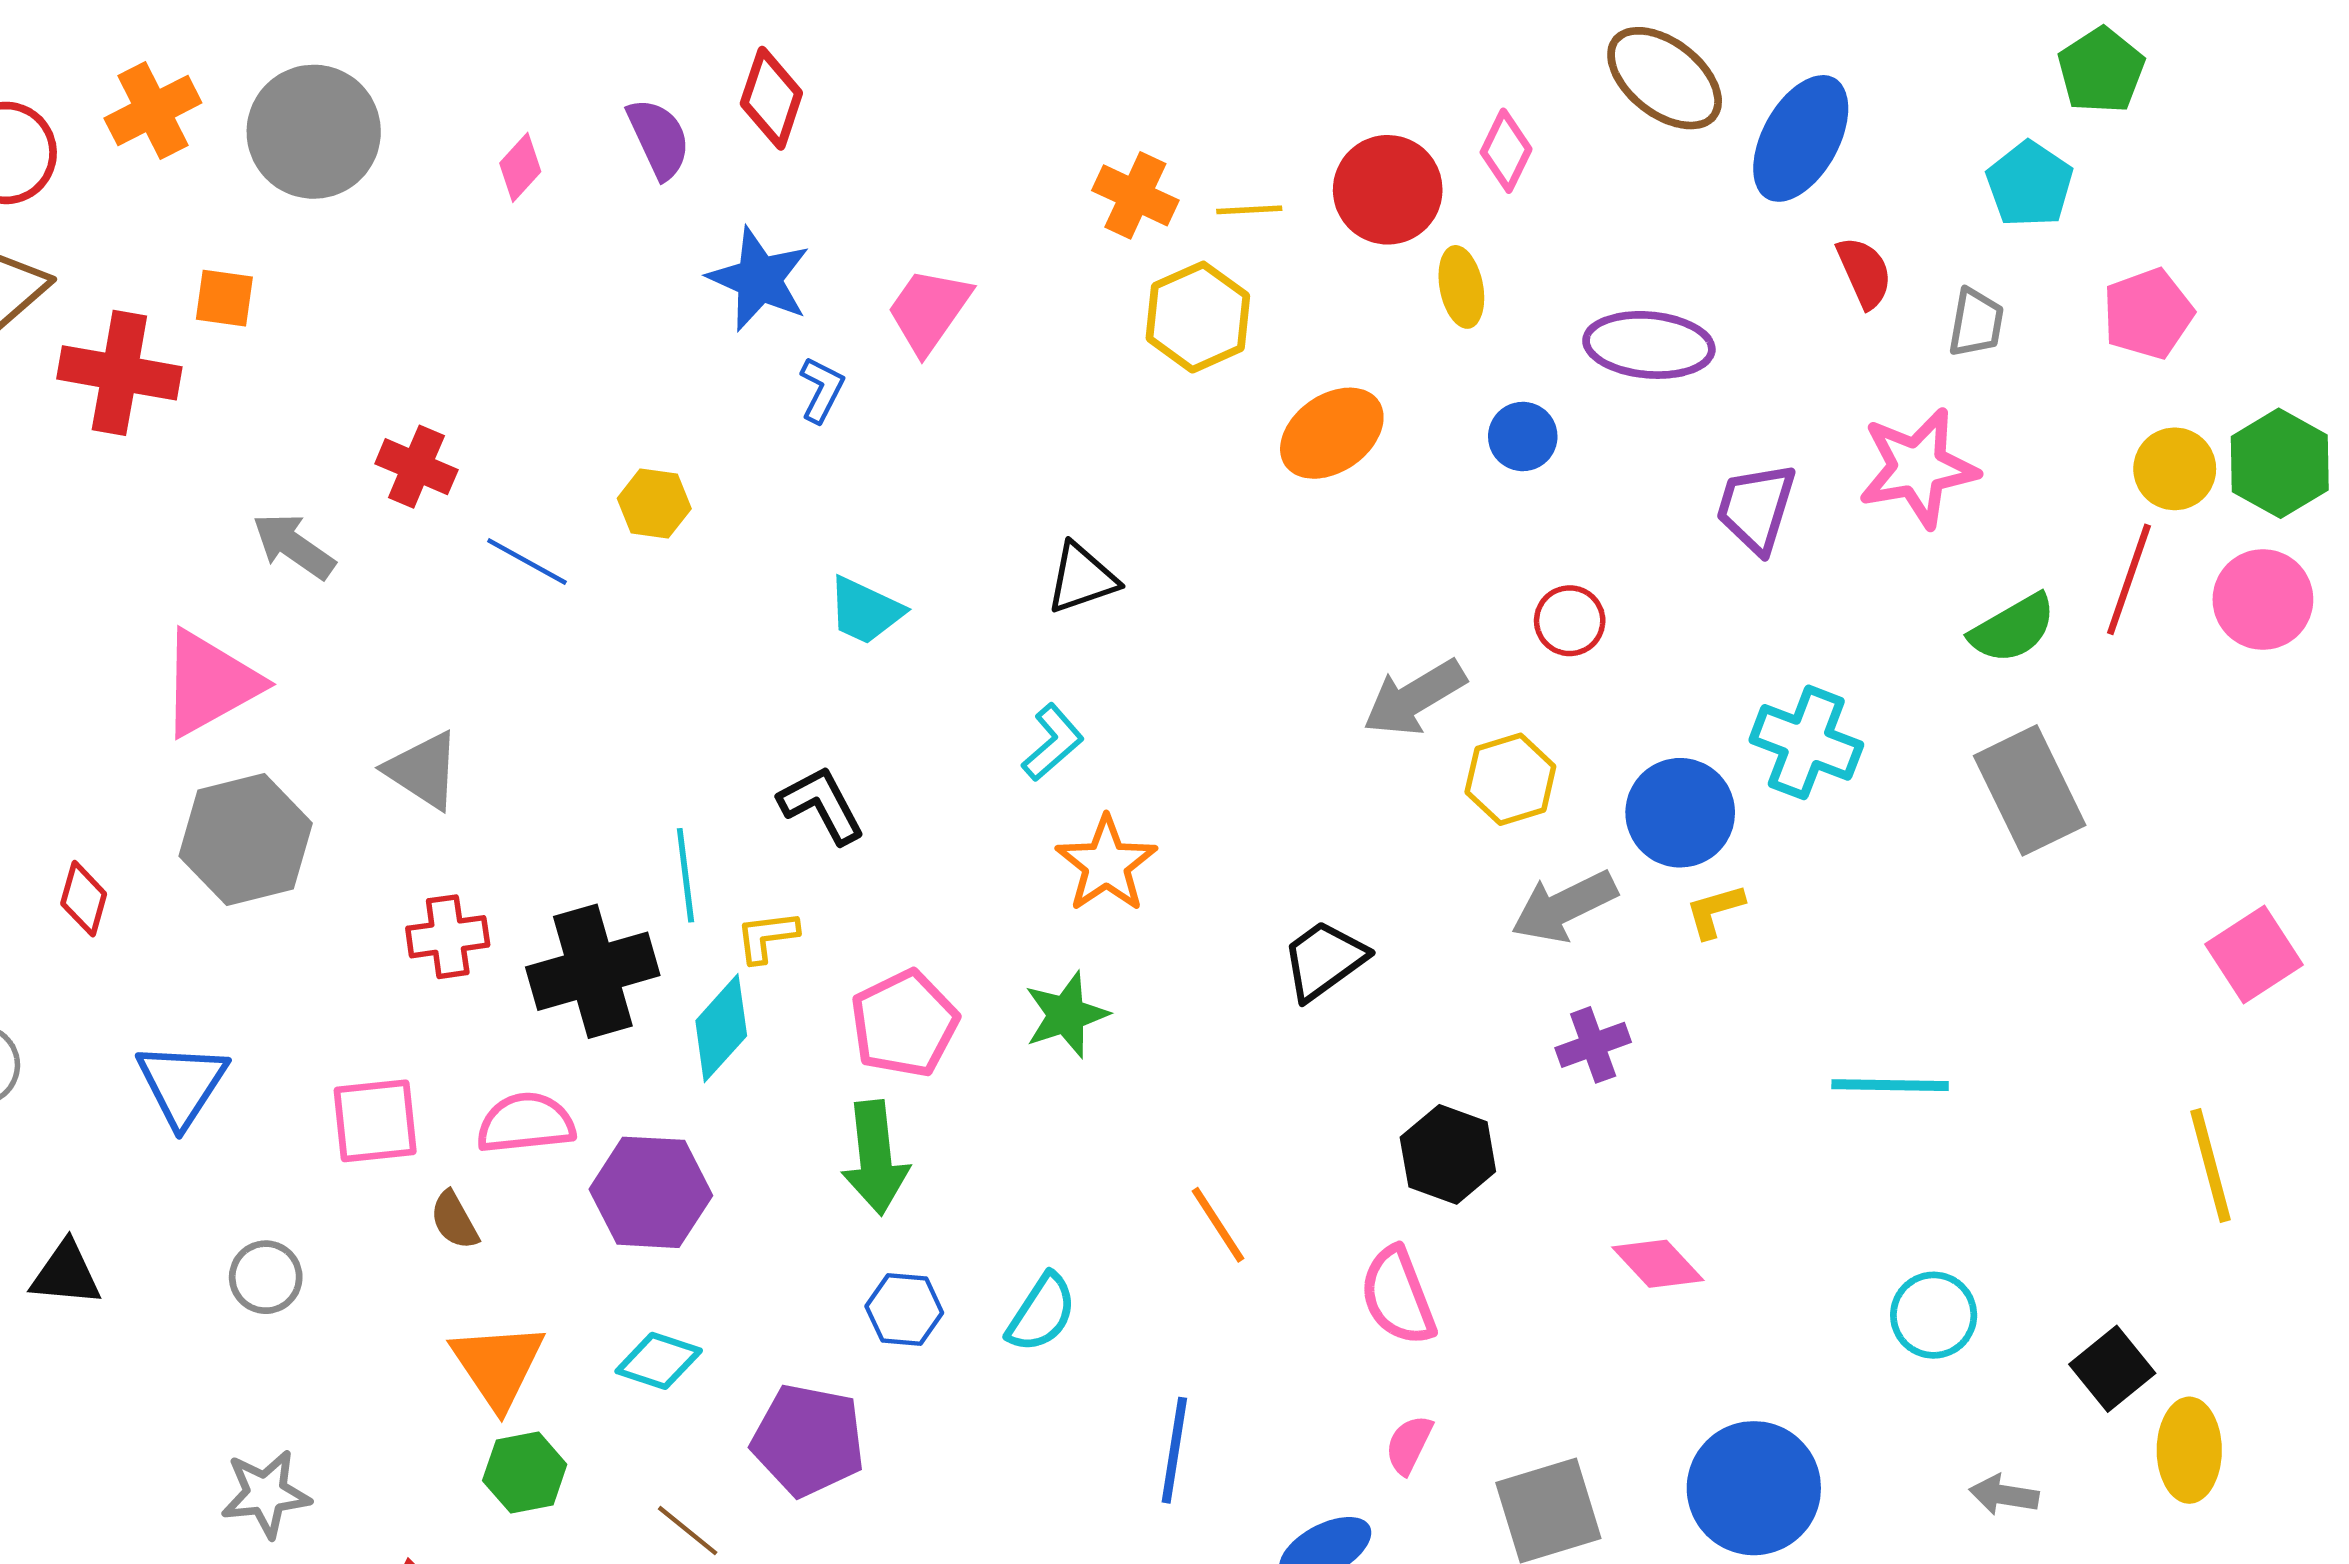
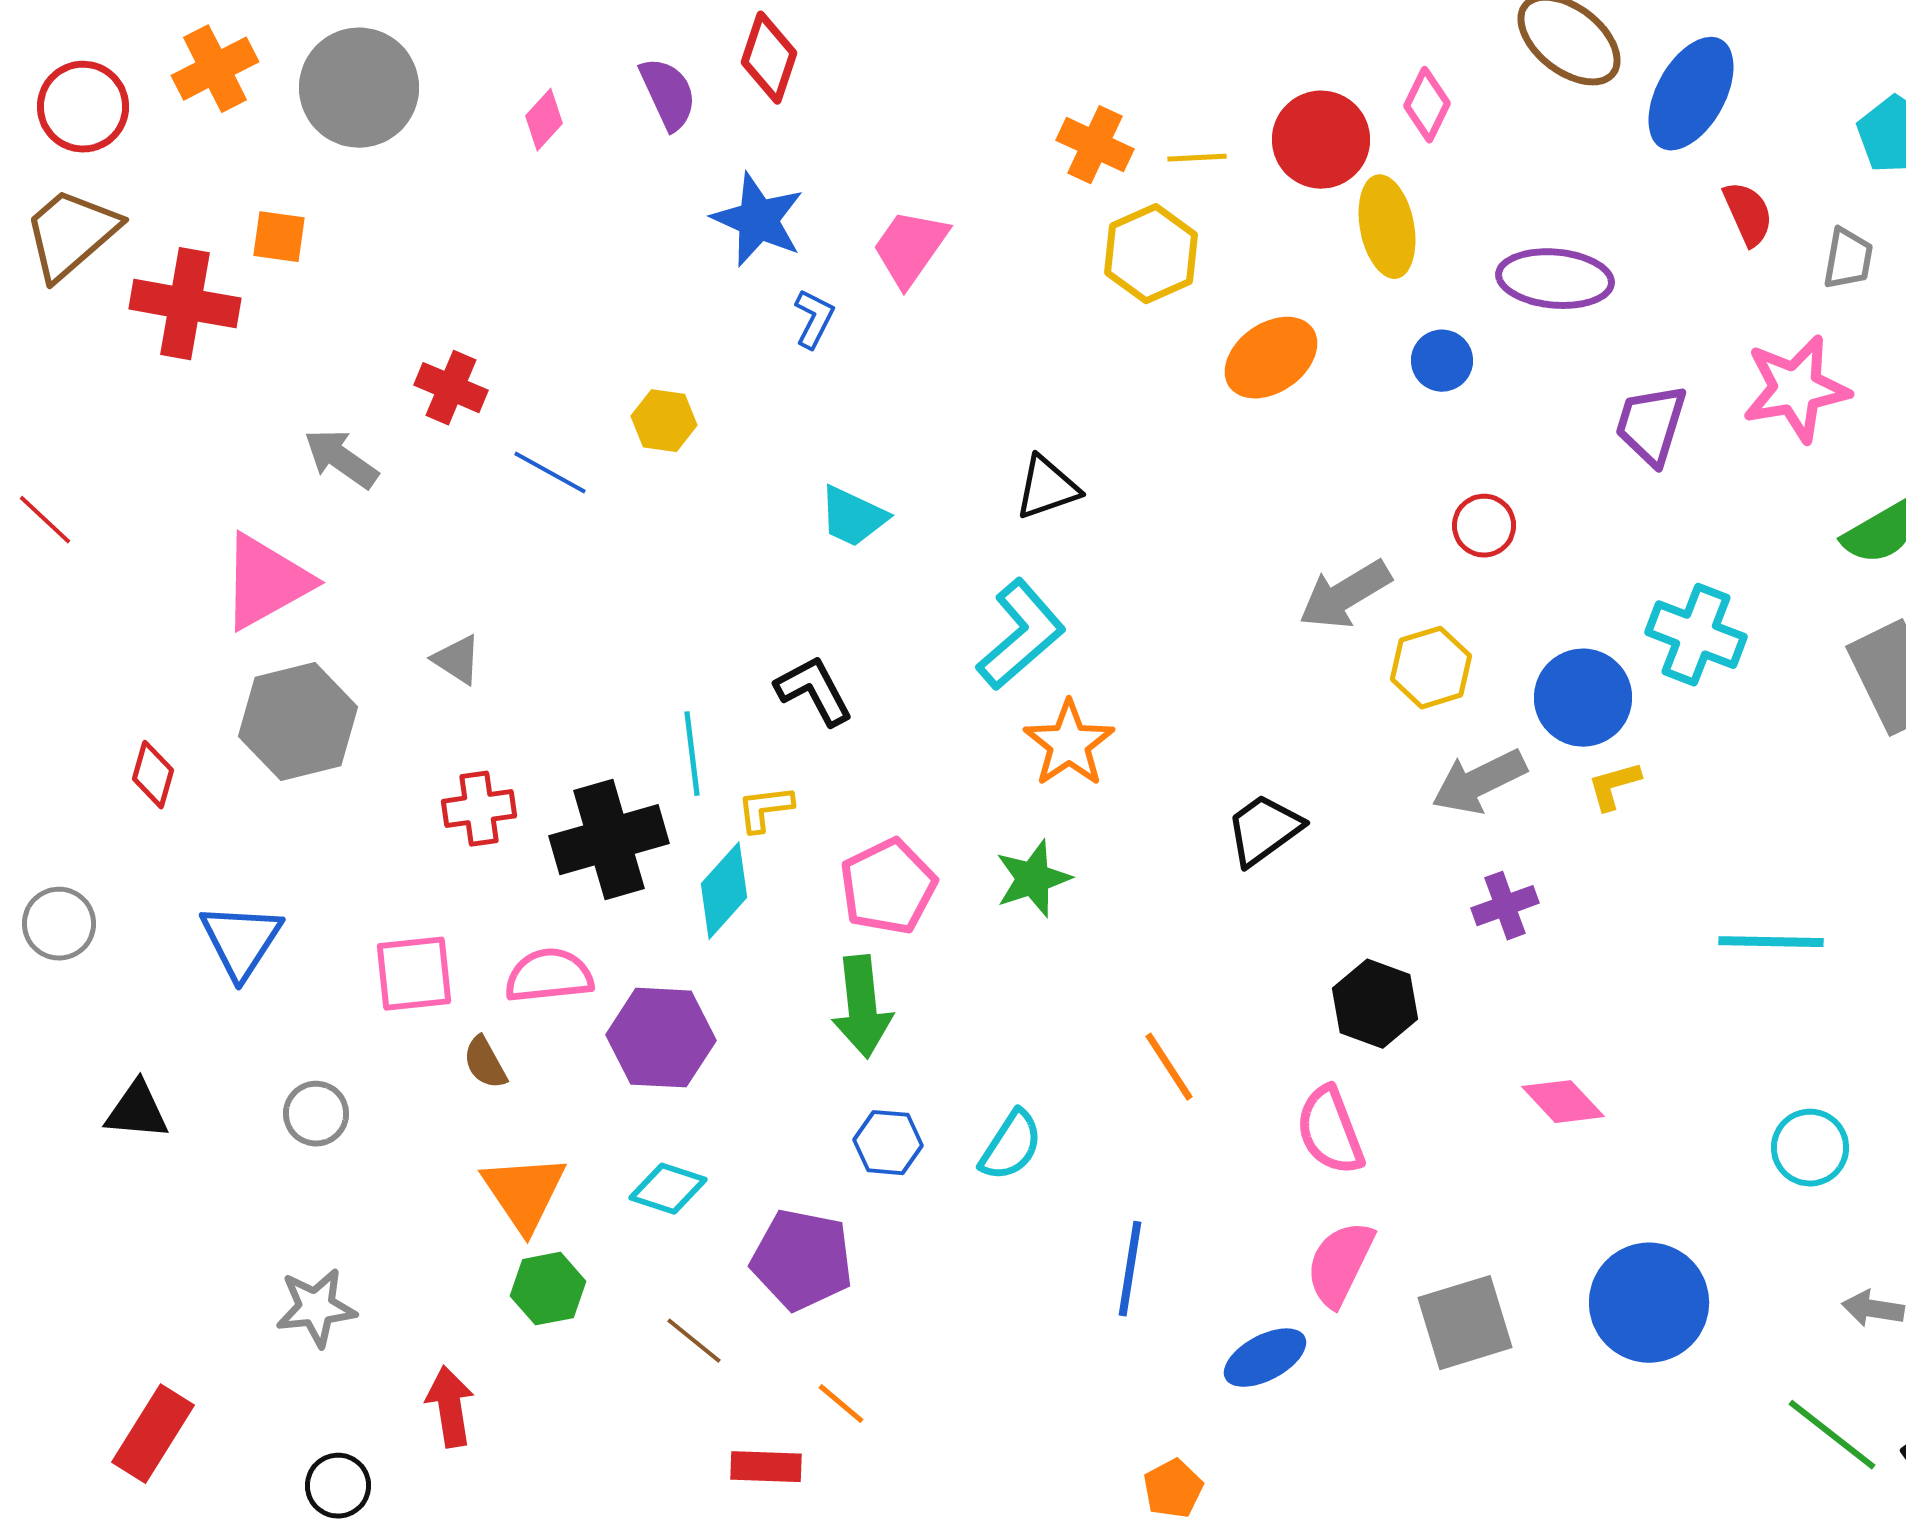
yellow ellipse: (1461, 287) -> (1387, 227), size x1.4
cyan L-shape: (1053, 742) -> (1021, 635), size x1.6
gray triangle: (423, 770) -> (457, 660), size x0.7
pink semicircle: (1409, 1445) -> (1340, 1264), size x1.6

